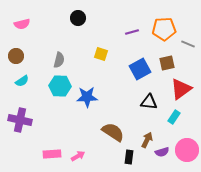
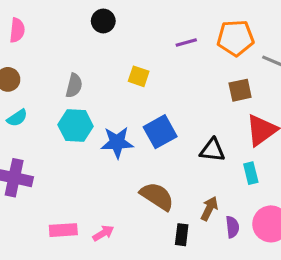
pink semicircle: (22, 24) -> (17, 30), turned -70
blue square: (140, 69) -> (160, 132), moved
cyan rectangle: (174, 117) -> (251, 173), turned -48
purple semicircle: (162, 152) -> (232, 227), turned -80

